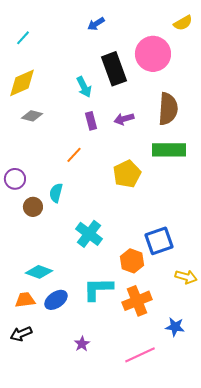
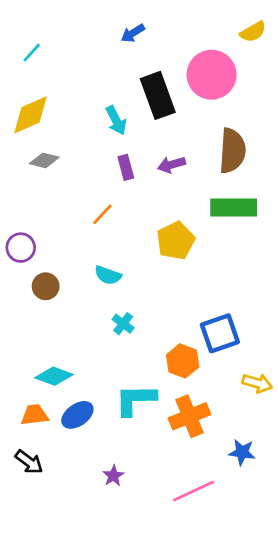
cyan semicircle: (56, 193) -> (108, 275), moved, turned -84
cyan cross: (89, 234) -> (123, 324), size x0.6
black arrow: (21, 334) -> (29, 462), turned -120

